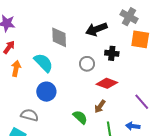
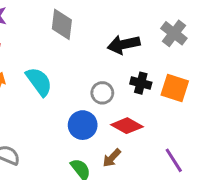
gray diamond: (59, 37) -> (62, 24), moved
orange square: (140, 39) -> (175, 88), moved
blue circle: (46, 92) -> (83, 125), moved

